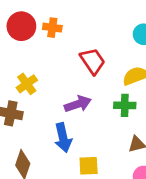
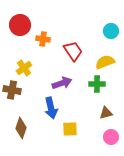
orange cross: (52, 28) -> (43, 39), moved

